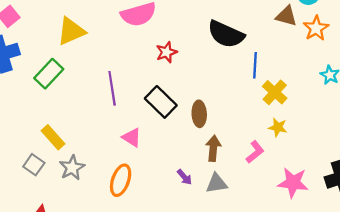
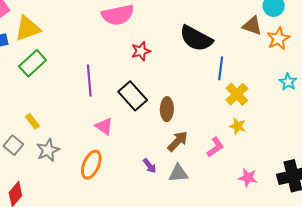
yellow triangle: (71, 31) -> (28, 28), moved
yellow rectangle: (53, 137) -> (32, 121), size x0.7
brown arrow: (213, 148) -> (178, 141), turned 35
pink star: (293, 183) -> (248, 178), size x0.7

